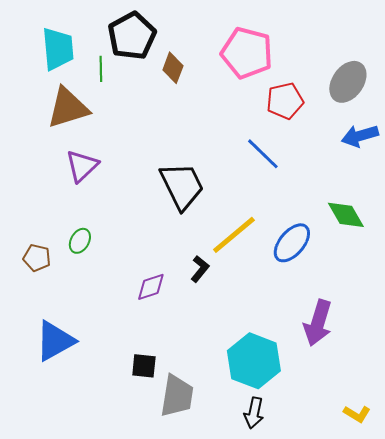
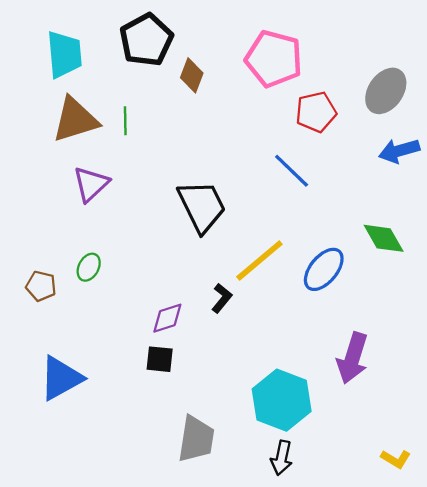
green line: (101, 69) -> (125, 121), moved
black square: (144, 366) -> (160, 359), moved

